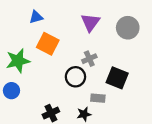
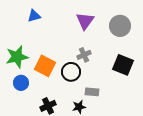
orange square: (48, 44) -> (45, 66), moved
black square: (117, 78) -> (123, 65), moved
blue circle: (11, 91) -> (21, 83), moved

